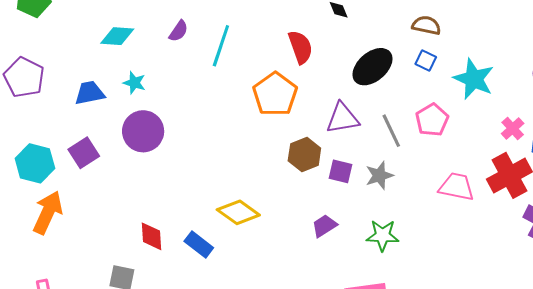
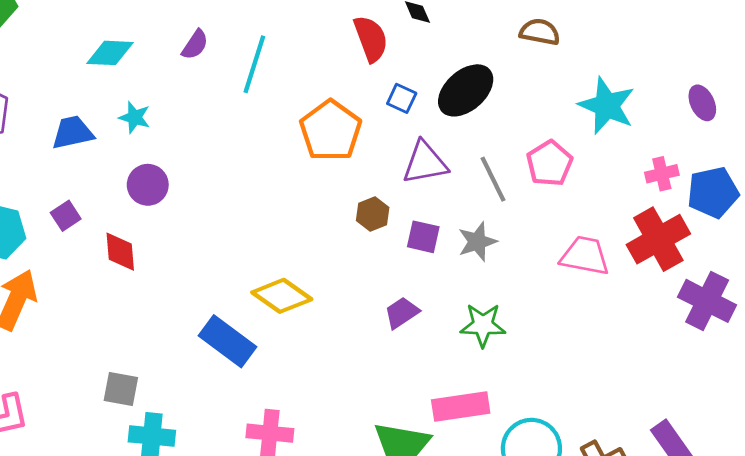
red semicircle: (300, 47) -> (371, 39), moved
blue square: (426, 61) -> (402, 98), moved
pink cross: (513, 128) -> (662, 174), turned 30
purple circle: (143, 131) -> (148, 185), size x0.7
purple square: (84, 153) -> (66, 216), size x0.7
brown hexagon: (304, 155) -> (373, 214), size x0.7
red diamond: (151, 236) -> (120, 252), moved
blue rectangle: (199, 245) -> (227, 341), size x1.4

